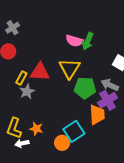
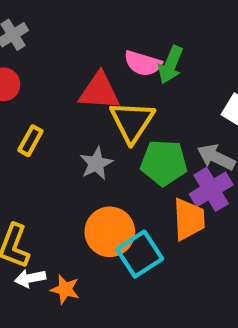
red triangle: (40, 72) -> (99, 91), moved
gray star: (27, 92) -> (96, 163), moved
orange star: (36, 129) -> (65, 289), moved
orange circle: (62, 143) -> (110, 232), moved, size x1.5

